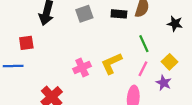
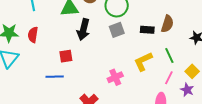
yellow L-shape: (112, 63) -> (143, 61), moved

